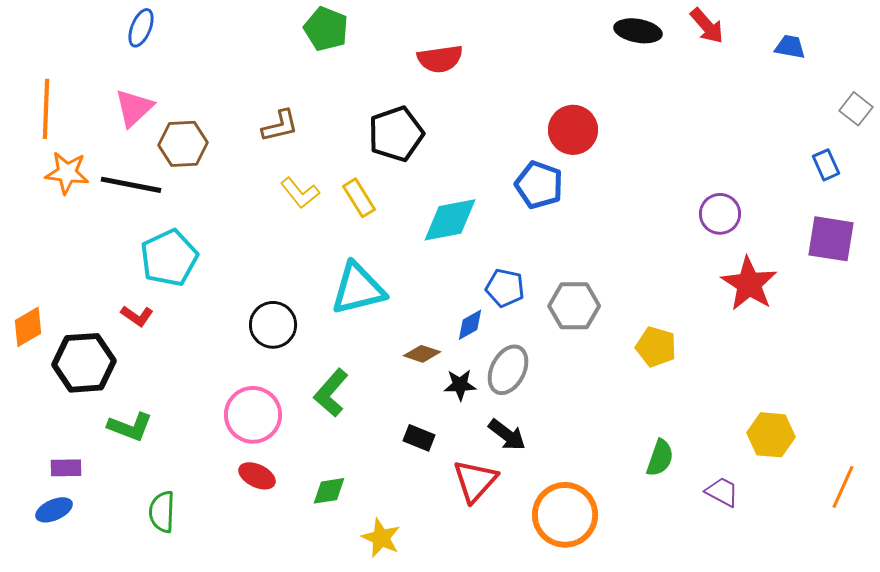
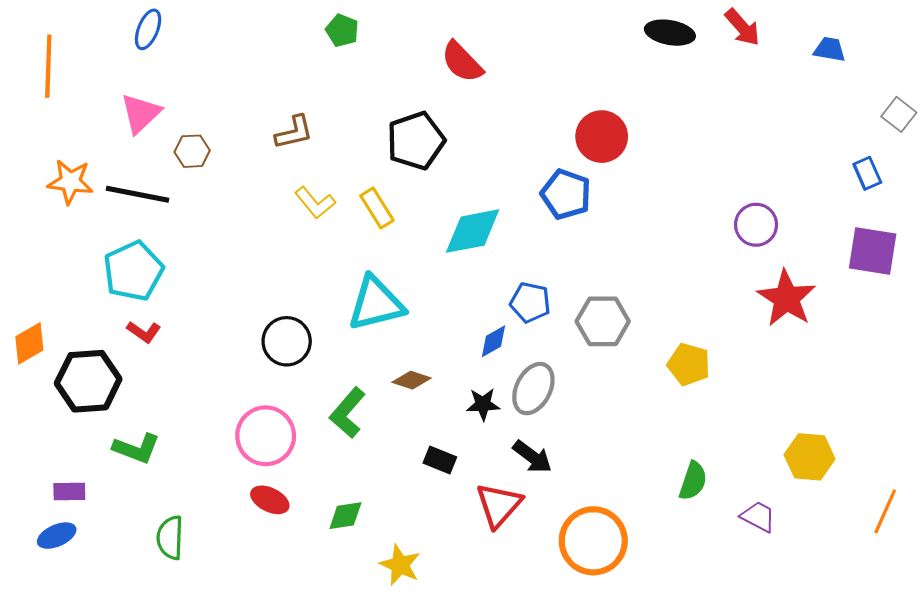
green pentagon: (326, 29) -> (342, 30), size x0.7
red semicircle: (440, 59) -> (462, 62), turned 54
orange line: (46, 109) -> (48, 66), moved
brown hexagon: (183, 144) -> (192, 151), size x0.7
cyan pentagon: (169, 258) -> (133, 271), moved
brown diamond: (422, 354) -> (412, 380), moved

